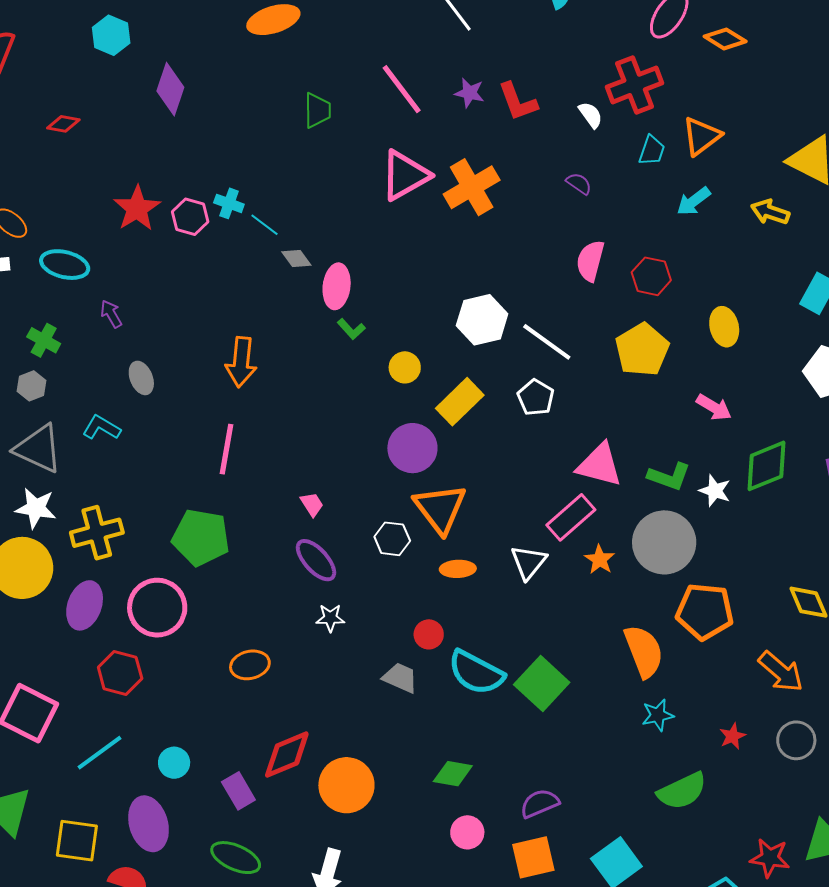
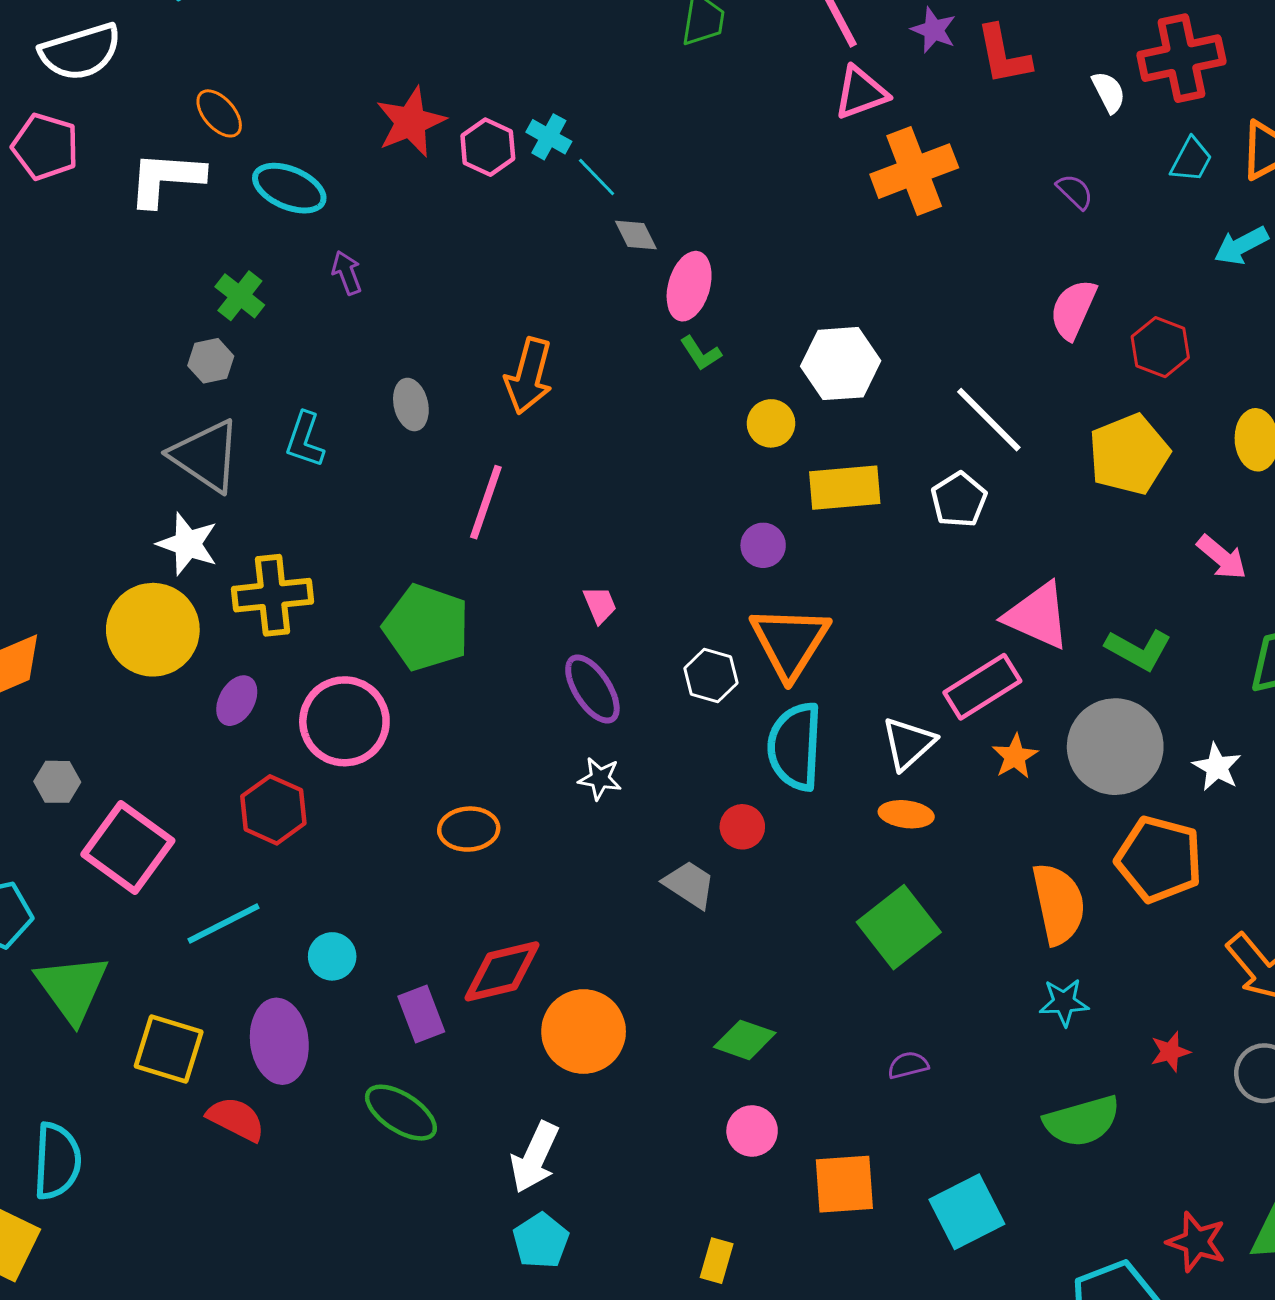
pink triangle: (405, 175) -> (861, 93), moved, size x0.7
white hexagon: (482, 320) -> (841, 364), moved
gray ellipse: (141, 378) -> (411, 405), moved
yellow rectangle: (460, 402) -> (845, 488), turned 30
cyan L-shape: (101, 428) -> (305, 440), turned -111
purple circle: (412, 448) -> (763, 545), size x0.6
white star: (715, 491) -> (1217, 767), moved
orange ellipse: (458, 569) -> (906, 814), moved
purple ellipse: (85, 605) -> (237, 701), size x0.7
cyan semicircle: (476, 673) -> (795, 746), moved, turned 56
purple semicircle: (540, 803) -> (908, 1065), moved, size x0.7

